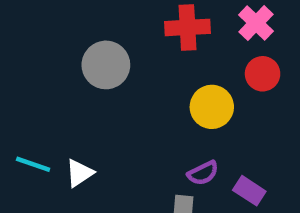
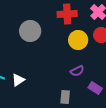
yellow circle: (212, 107) -> (78, 40), moved
purple semicircle: (203, 173) -> (77, 71), moved

